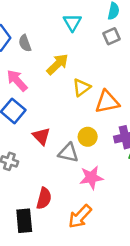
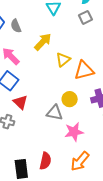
red triangle: (41, 136) -> (20, 102), moved
red semicircle: (44, 198) -> (45, 161), moved
orange arrow: (80, 216) -> (80, 161), moved

